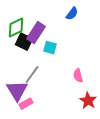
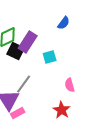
cyan square: (50, 48) -> (50, 57), moved, turned -32
red star: (88, 101) -> (62, 110), moved

